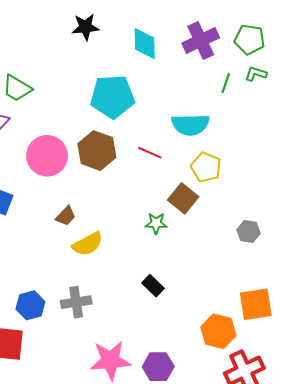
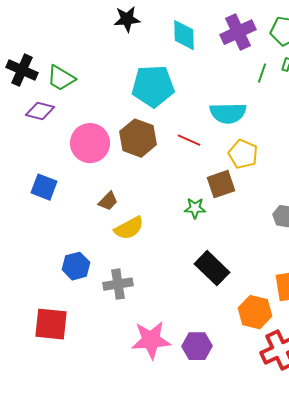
brown square: (183, 198) -> (221, 184), turned 32
black rectangle: (153, 286) -> (212, 268), moved, size x1.6
blue hexagon: (30, 305) -> (76, 266), moved

